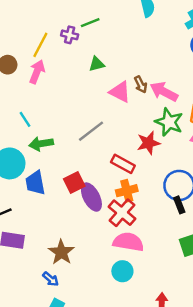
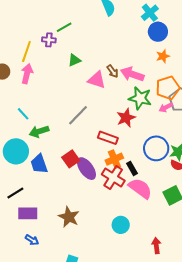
black rectangle: (179, 205) -> (132, 168), moved
pink semicircle: (128, 242) -> (140, 188), moved, turned 35
blue arrow: (51, 279) -> (32, 240), moved

